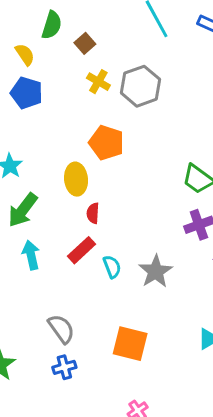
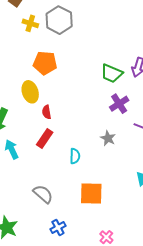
cyan semicircle: (112, 267) -> (75, 156), moved, turned 35
gray star: (156, 271) -> (108, 138), moved, size x0.7
blue cross: (64, 367) -> (58, 228), moved

